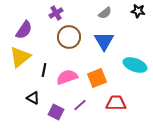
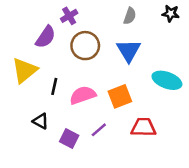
gray semicircle: (105, 13) -> (130, 16), turned -32
purple semicircle: (24, 30) -> (46, 37), moved

